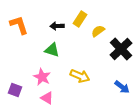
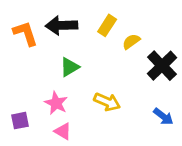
black arrow: (57, 26) -> (62, 25), moved, size x1.6
green triangle: (52, 50) -> (70, 67), turned -49
purple square: (15, 90) -> (20, 121), turned -32

